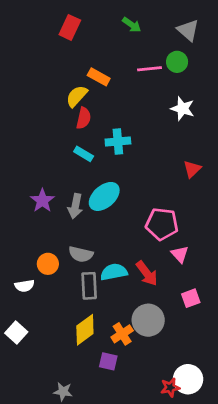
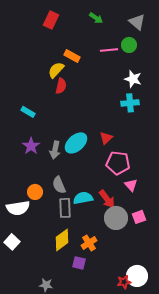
cyan cross: (118, 142) -> (130, 103), moved
cyan rectangle: (84, 154) -> (28, 112), moved
red triangle: (192, 169) -> (106, 138), moved
gray semicircle: (81, 254) -> (59, 185), turned 54
white semicircle: (24, 286) -> (18, 208), size x1.6
gray circle: (148, 320) -> (116, 218), moved

